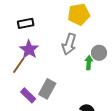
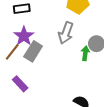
gray rectangle: (47, 89) -> (33, 51), moved

